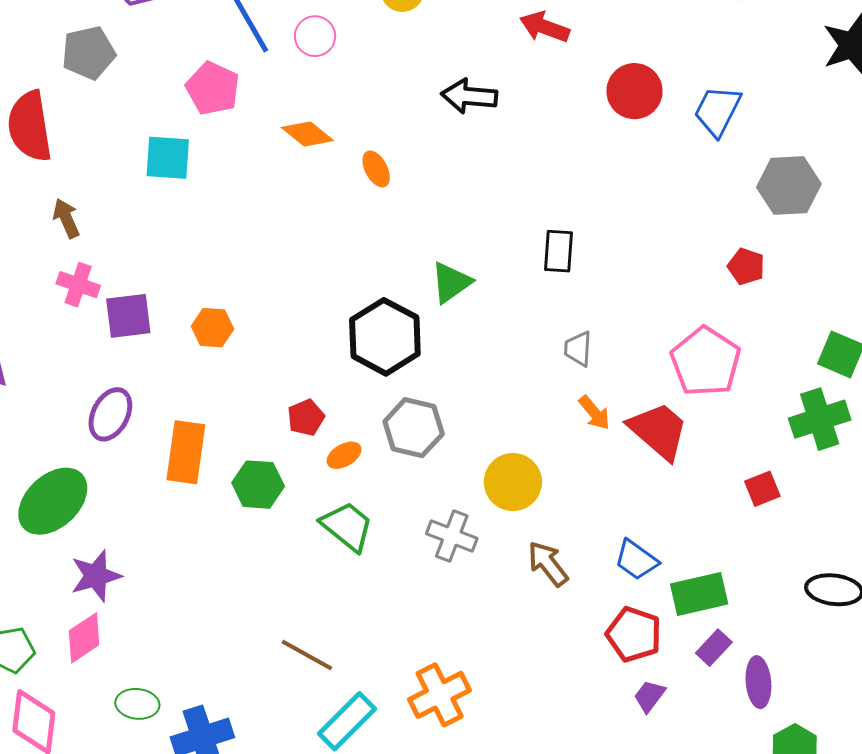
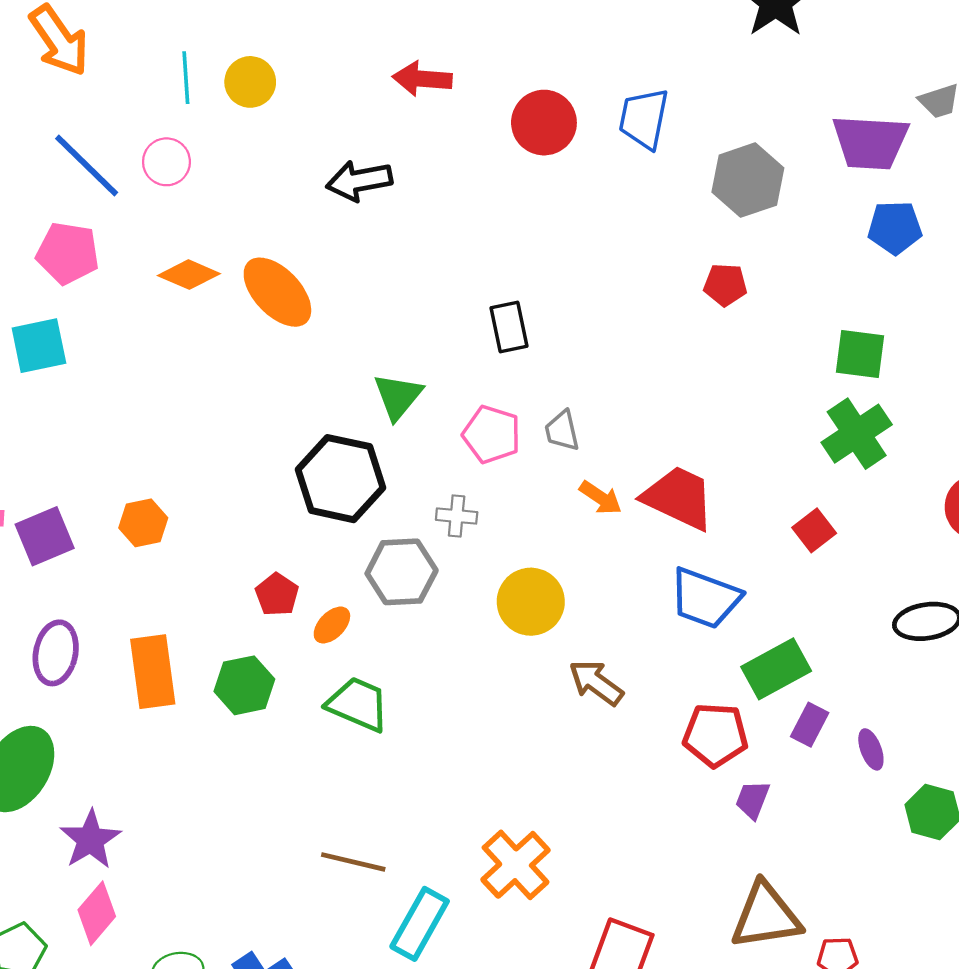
orange ellipse: (376, 169) -> (277, 292), size x1.8
pink pentagon: (706, 362) -> (492, 434), moved, size x0.7
gray cross: (452, 536) -> (457, 516), moved, size x0.7
blue trapezoid: (636, 560) -> (705, 598), moved, size x1.4
purple ellipse: (758, 682) -> (871, 749), size x0.7

